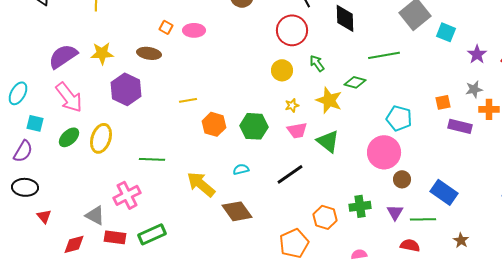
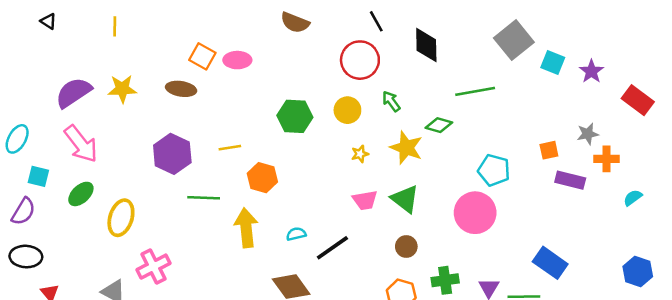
orange square: (166, 27) -> (202, 56), size x1.5
purple star: (477, 54) -> (591, 71), moved
purple hexagon: (126, 89) -> (172, 154), moved
green hexagon: (254, 126) -> (295, 116), moved
pink trapezoid: (297, 130) -> (365, 200), moved
yellow ellipse: (101, 138) -> (121, 218), moved
green line: (152, 159) -> (204, 198), moved
black line: (290, 174) -> (332, 248), moved
brown circle: (402, 179) -> (406, 247), moved
yellow arrow: (201, 184) -> (246, 228), moved, turned 44

